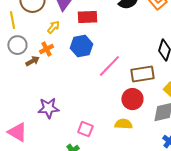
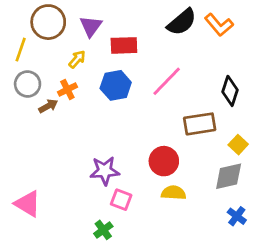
yellow line: (12, 20) -> (21, 50), turned 30
pink line: (109, 66) -> (167, 81), moved
red circle: (132, 99) -> (164, 161), moved
purple star: (48, 108) -> (105, 171), moved

